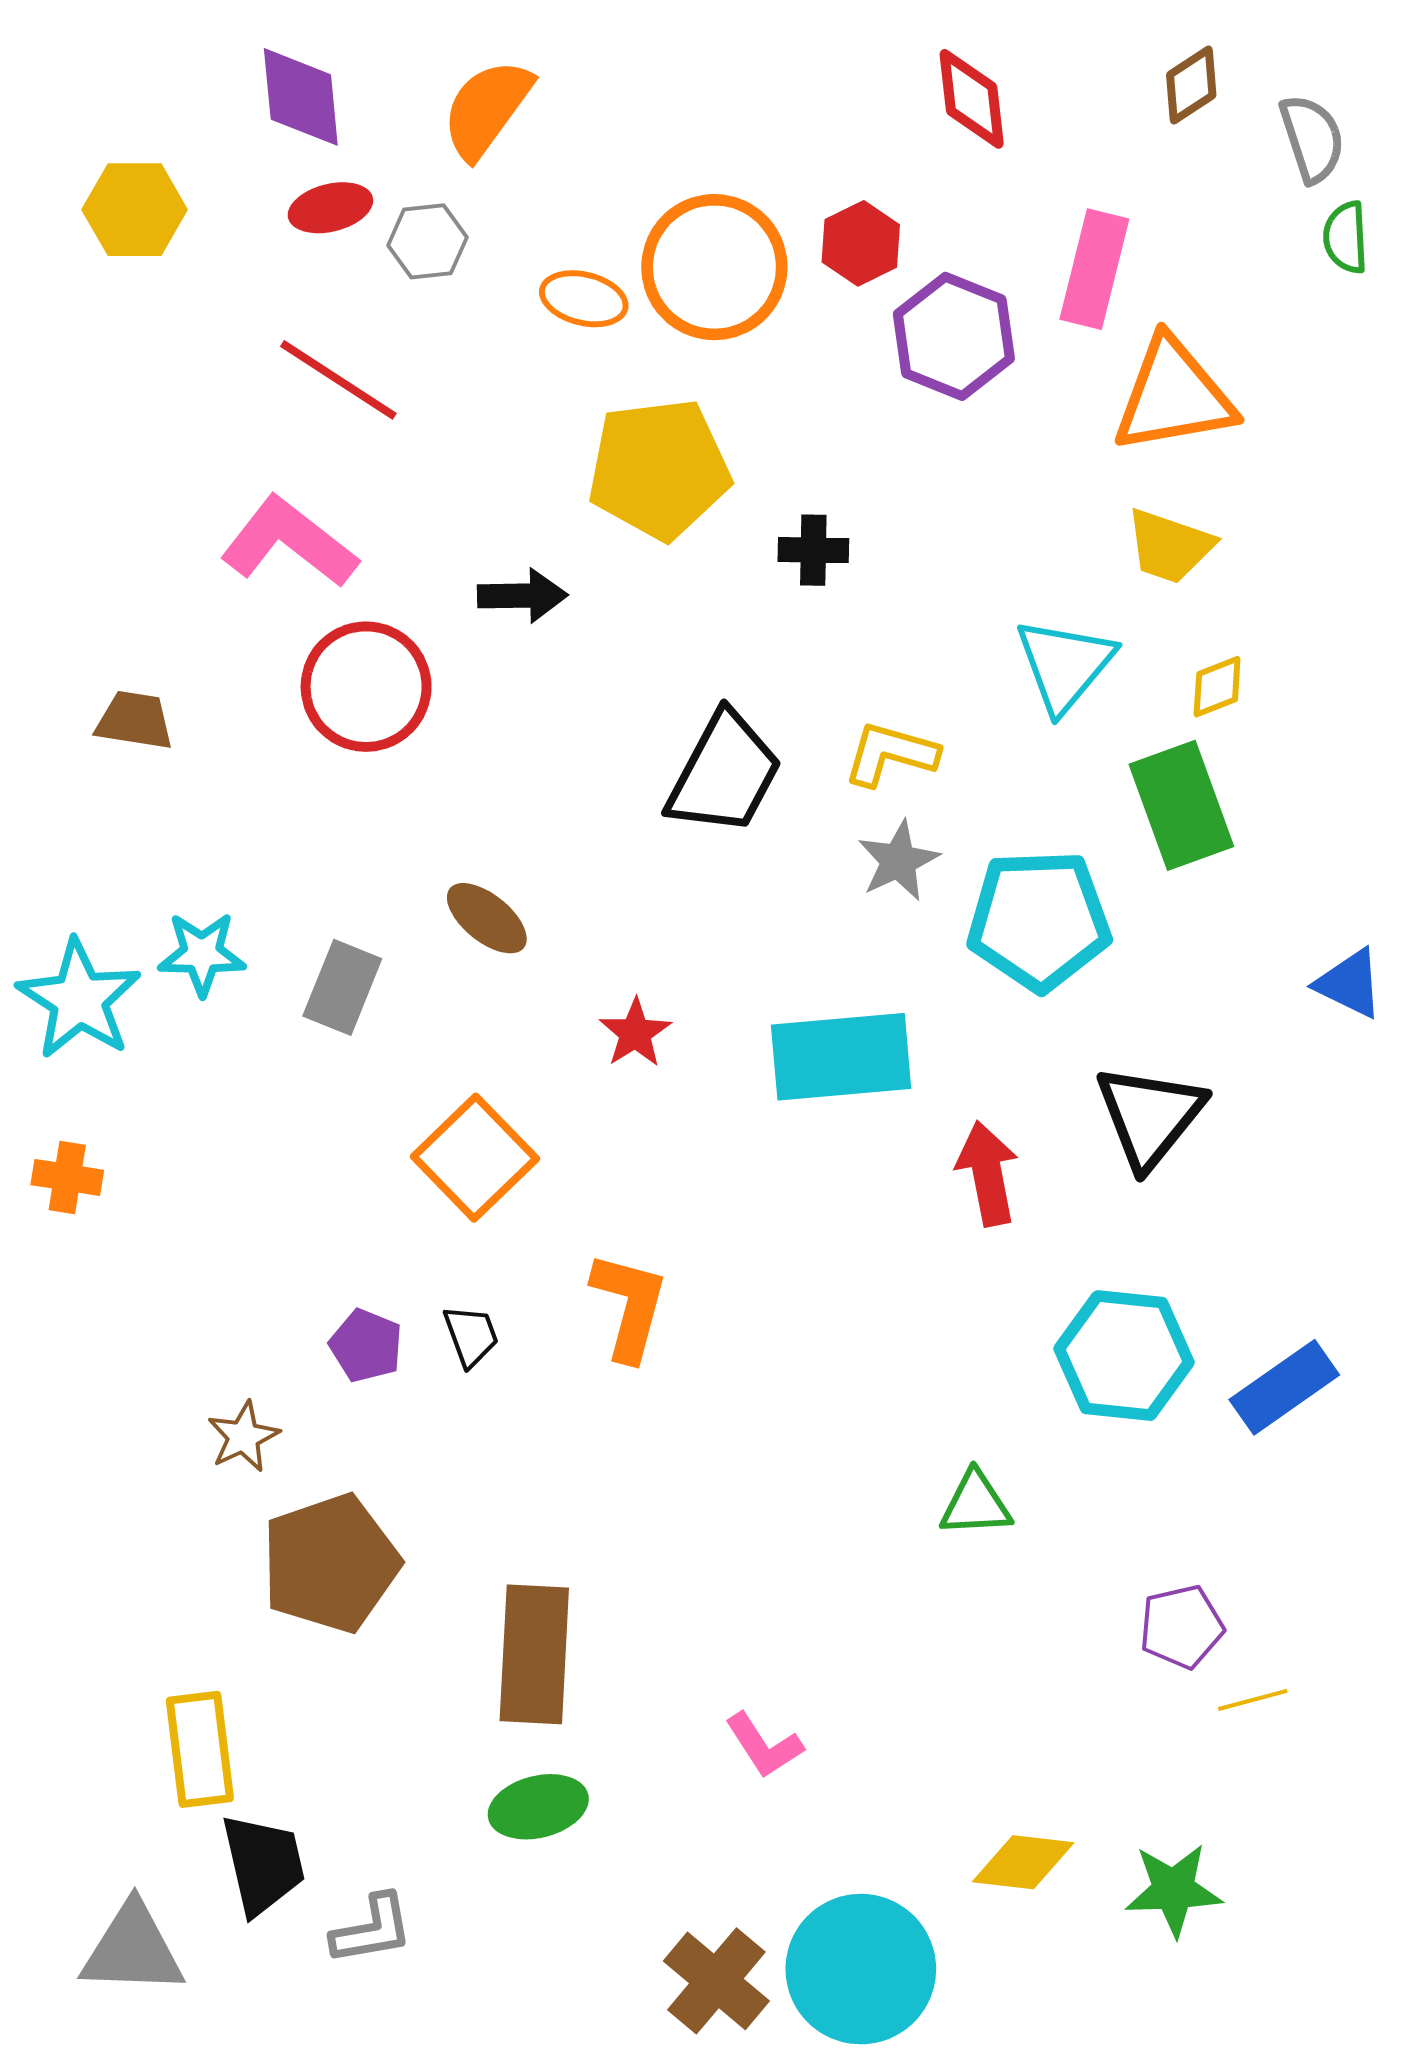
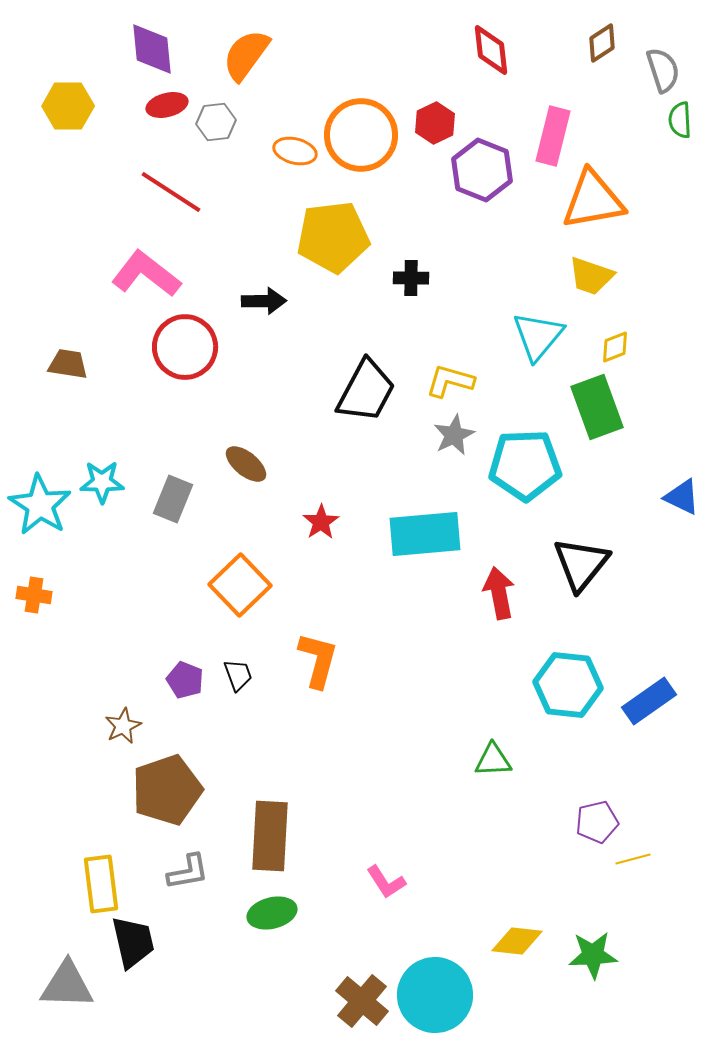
gray L-shape: (372, 1929) -> (188, 872), moved

